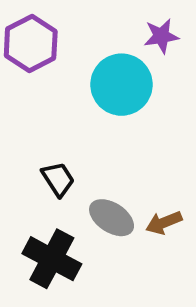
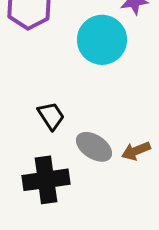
black cross: (52, 259) -> (46, 180), turned -36

